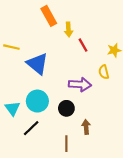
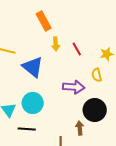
yellow arrow: (68, 29) -> (56, 44), moved
black circle: (66, 108) -> (95, 110), moved, size x1.5
black line: (31, 128) -> (27, 129), turned 48

